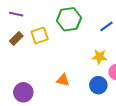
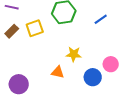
yellow star: (99, 57) -> (74, 54), moved

